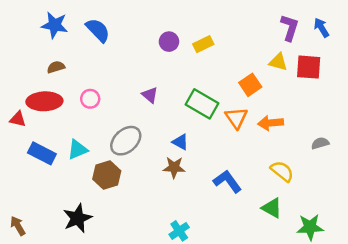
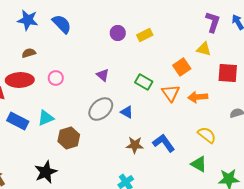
red square: (309, 67) -> (228, 73), moved
green rectangle: (202, 104) -> (144, 82), size x0.7
gray ellipse: (126, 141) -> (101, 109), moved
brown star: (174, 167) -> (135, 145), moved

